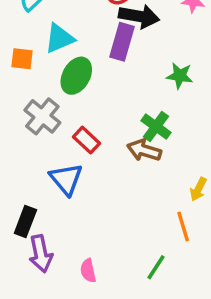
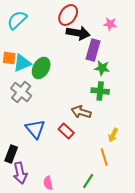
cyan triangle: (59, 38) -> (22, 63), moved
purple rectangle: (122, 42) -> (93, 50), moved
green cross: (156, 127) -> (100, 91), moved, turned -30
red rectangle: (86, 140) -> (66, 131), moved

